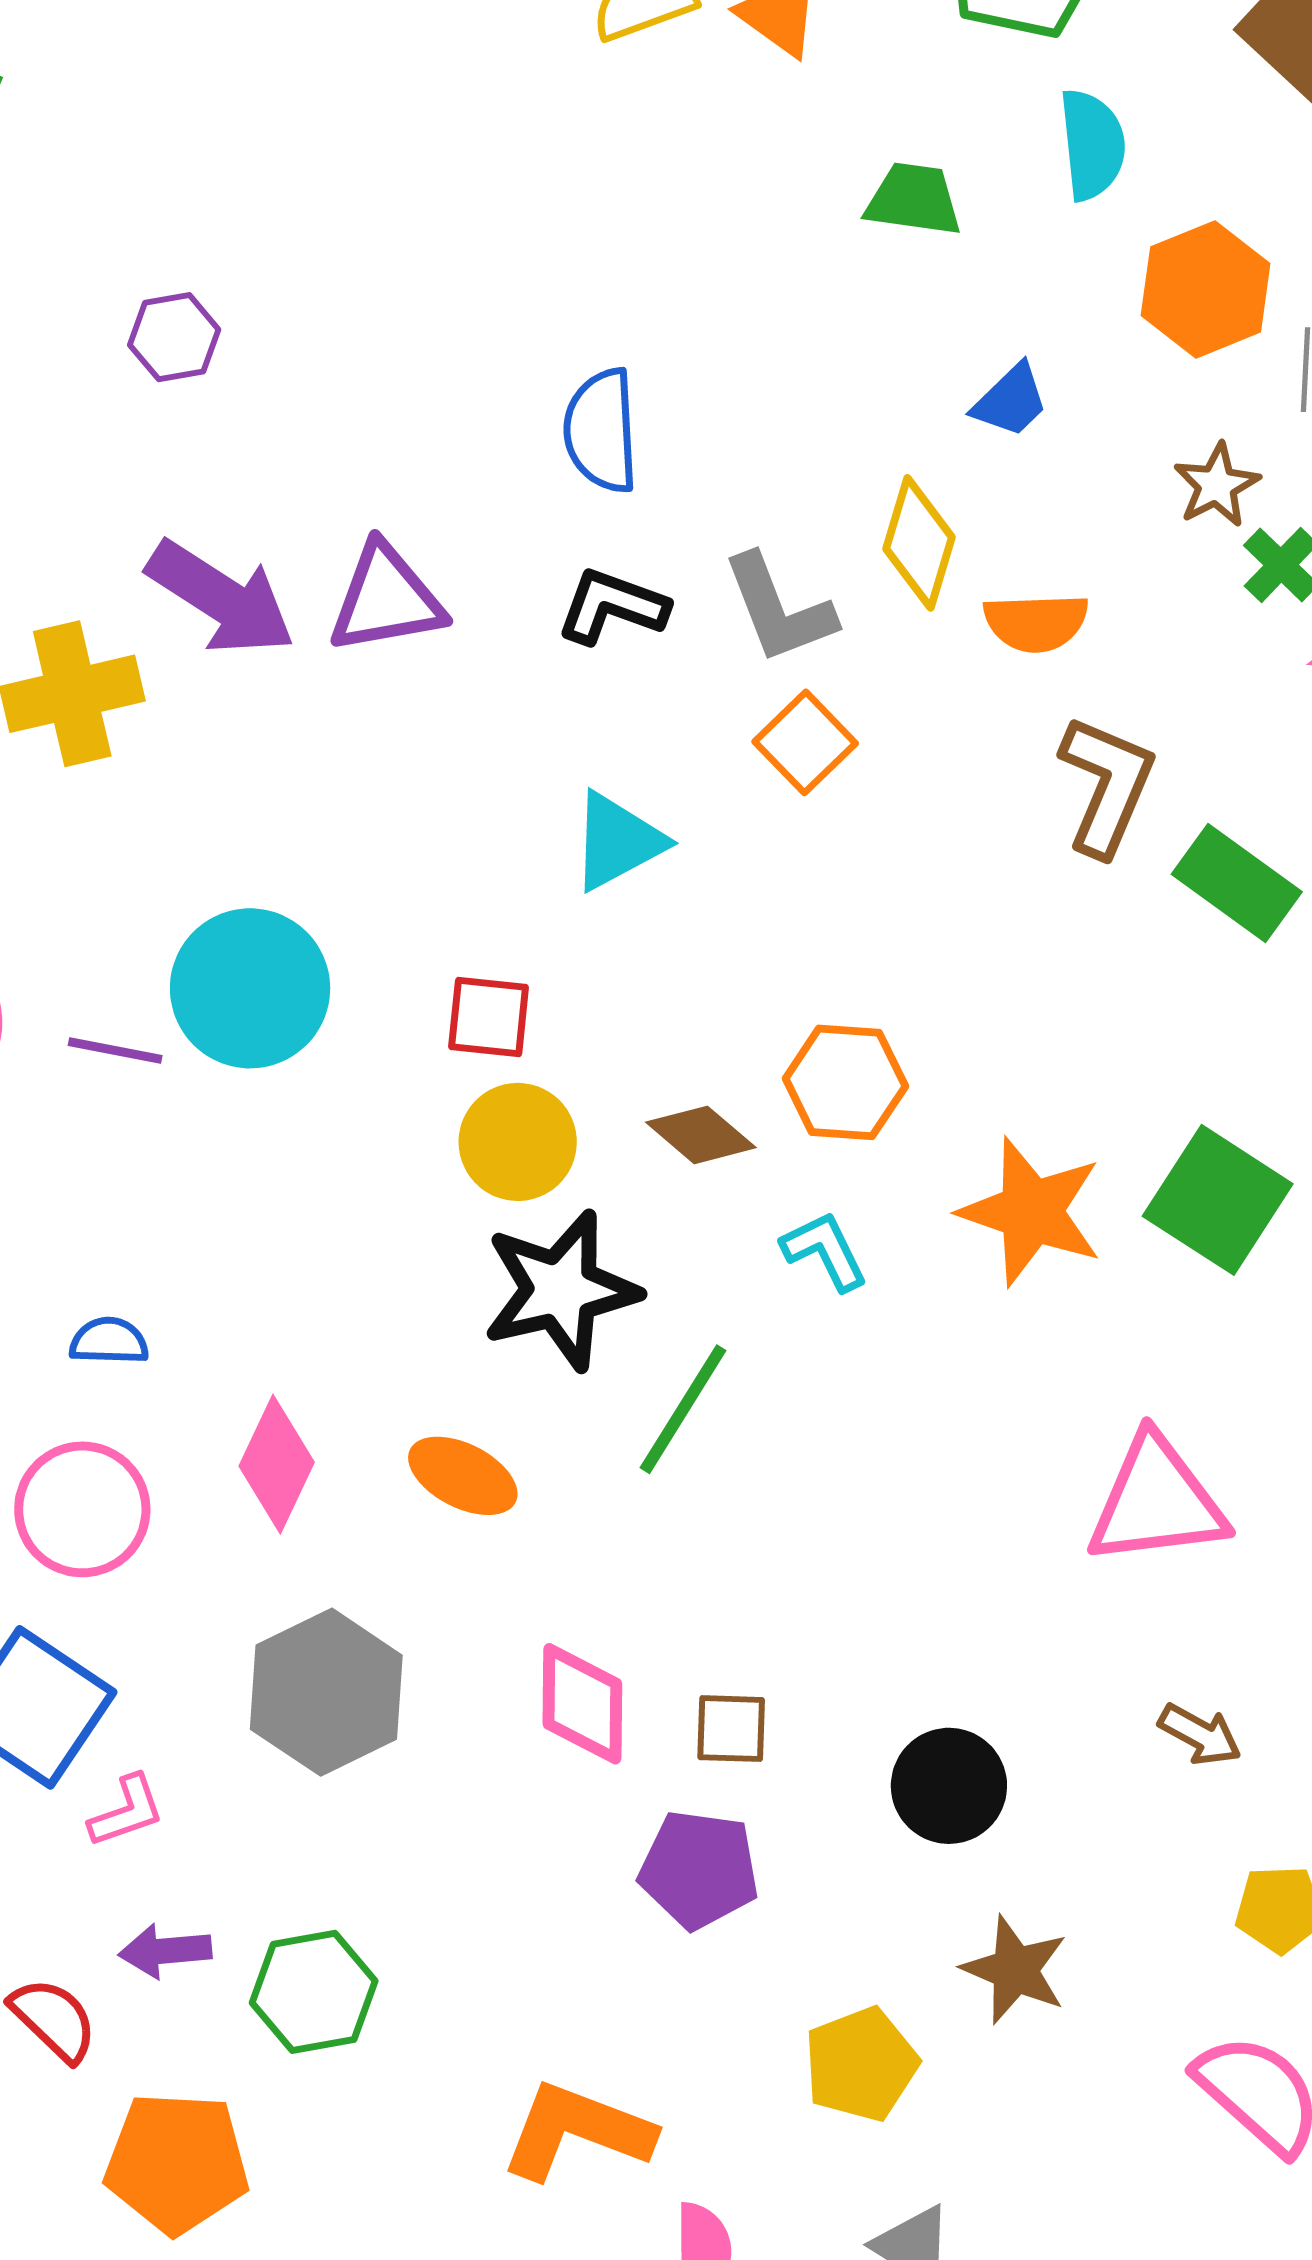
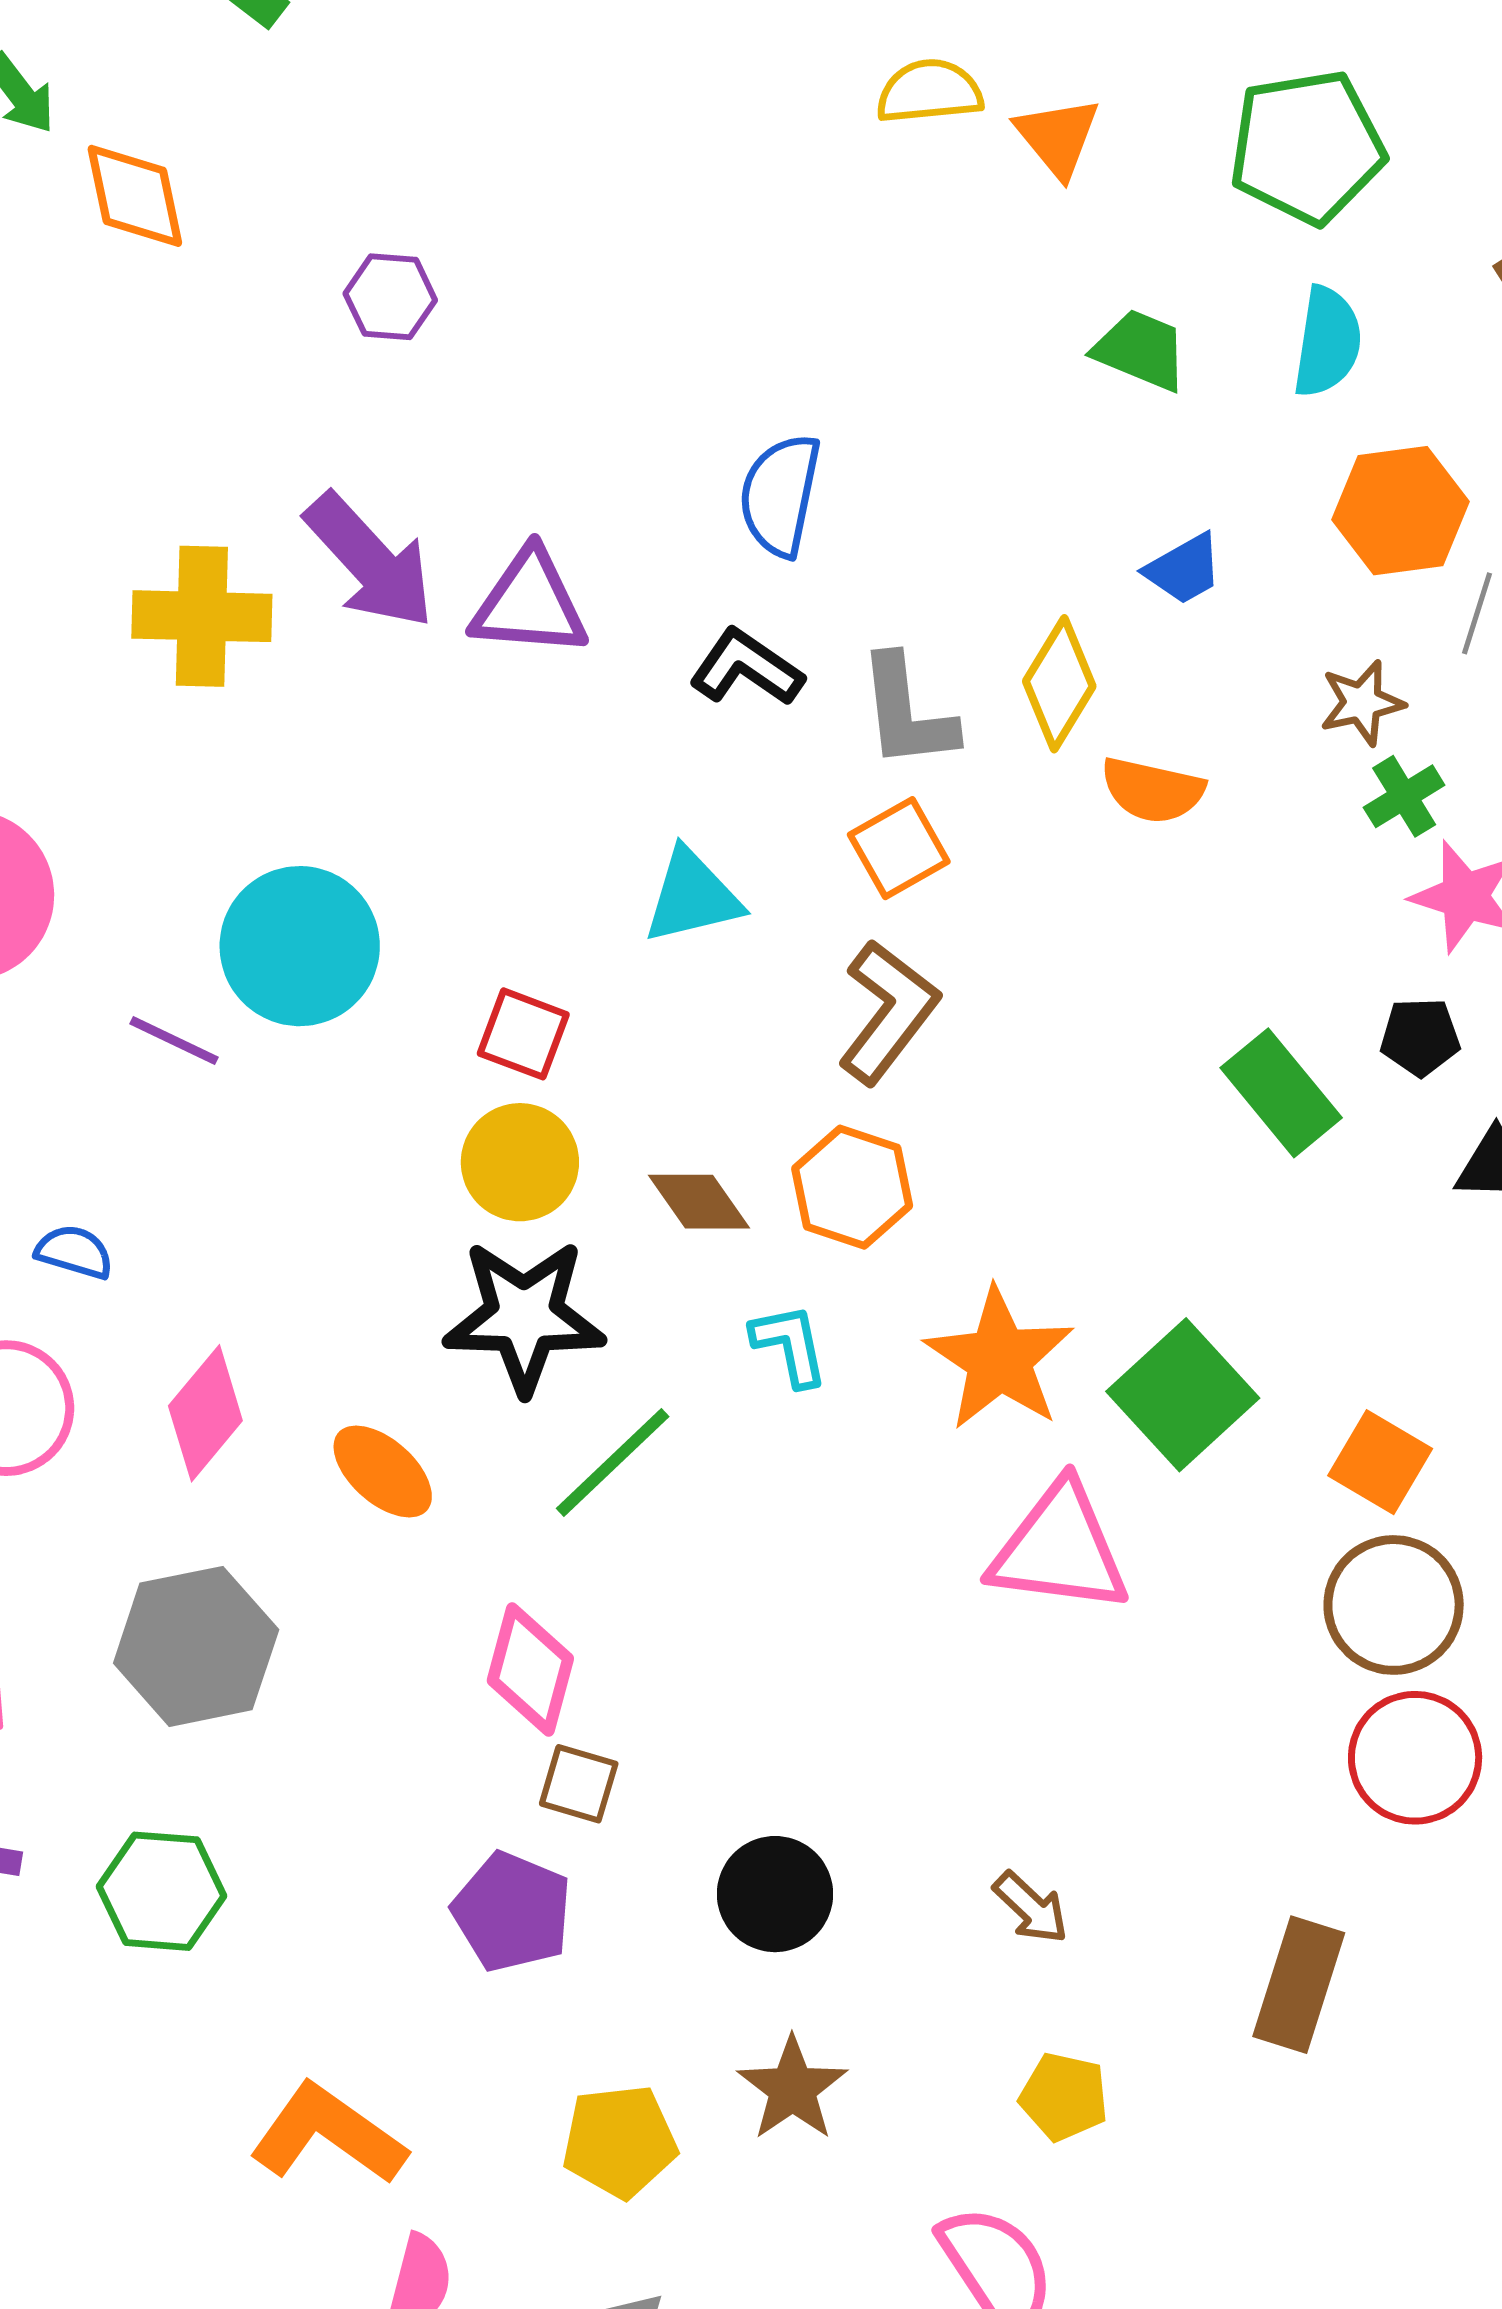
brown L-shape: (1107, 785) -> (888, 1012), moved
purple line: (115, 1050) -> (174, 1041), moved
pink triangle: (1157, 1501) -> (1059, 1549), moved
pink diamond: (582, 1704) -> (530, 1670), moved
green hexagon: (314, 1992) -> (161, 1891), moved

